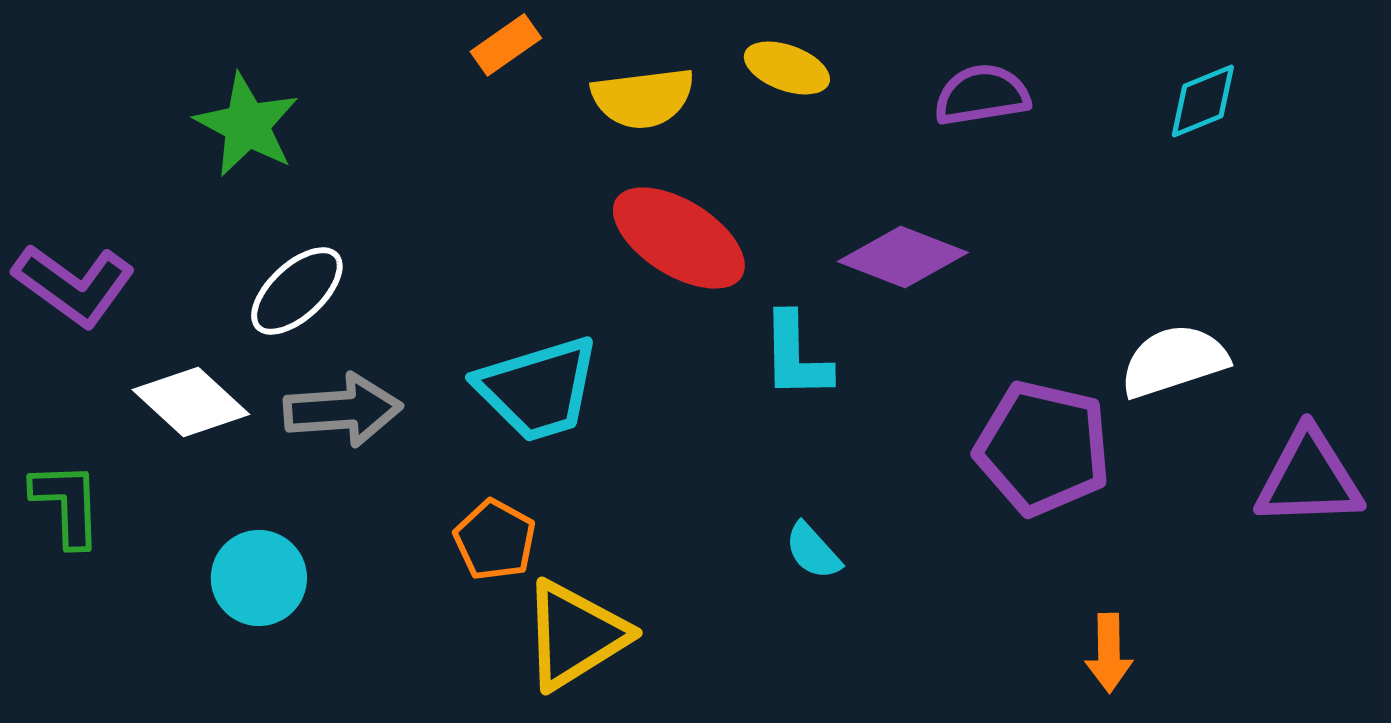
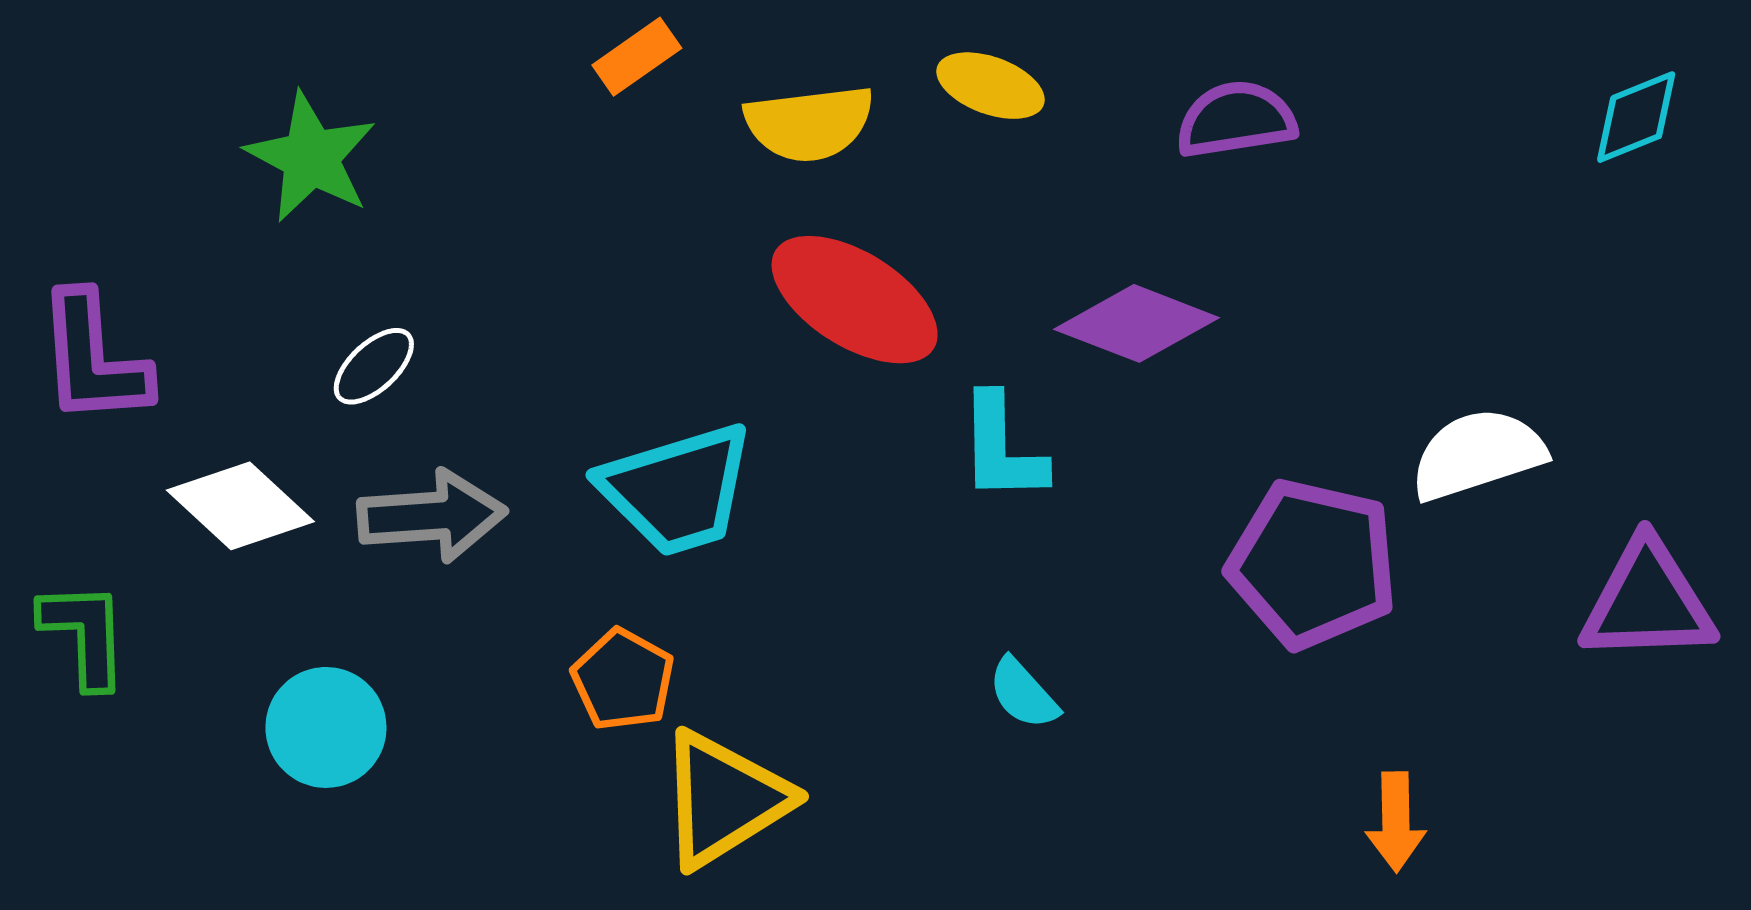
cyan diamond: (1203, 101) -> (1636, 117), moved
purple L-shape: (74, 285) -> (93, 359), turned 50
white ellipse: (297, 291) -> (374, 366), size x0.7

